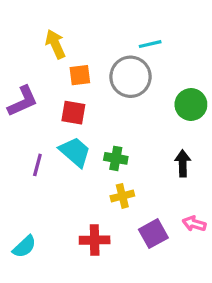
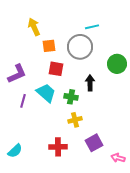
purple L-shape: (23, 101) -> (17, 74), moved
red square: (73, 113) -> (56, 69), moved
black arrow: (183, 163) -> (90, 83), moved
pink arrow: (194, 224) -> (118, 158), moved

